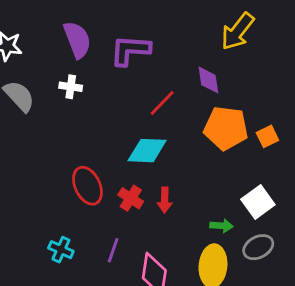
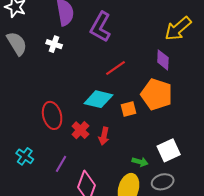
purple L-shape: (130, 50) -> (101, 27), turned -76
purple diamond: (208, 80) -> (163, 60), moved
orange square: (267, 136) -> (128, 109), moved

